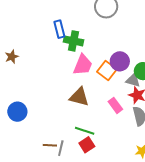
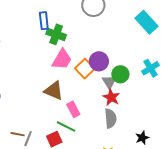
gray triangle: (133, 80) -> (109, 82), turned 35
pink rectangle: (115, 105) -> (73, 109), moved
green line: (85, 131) -> (66, 127), moved

